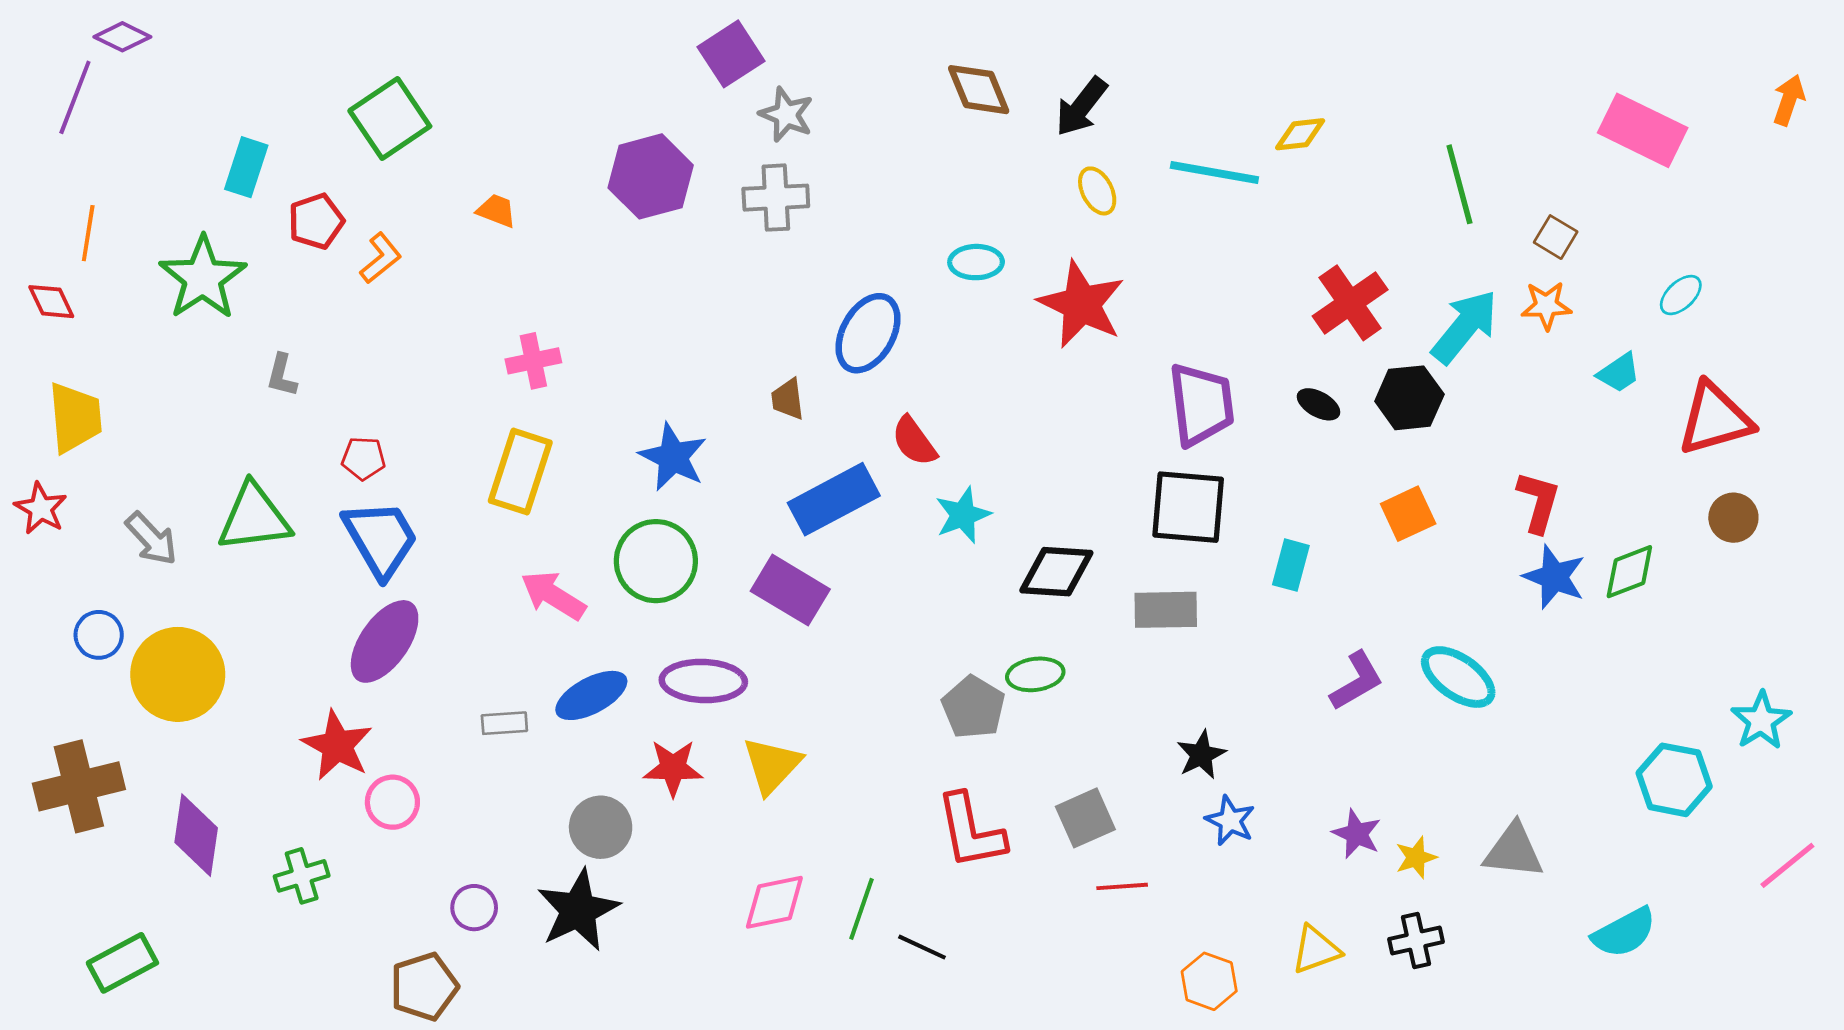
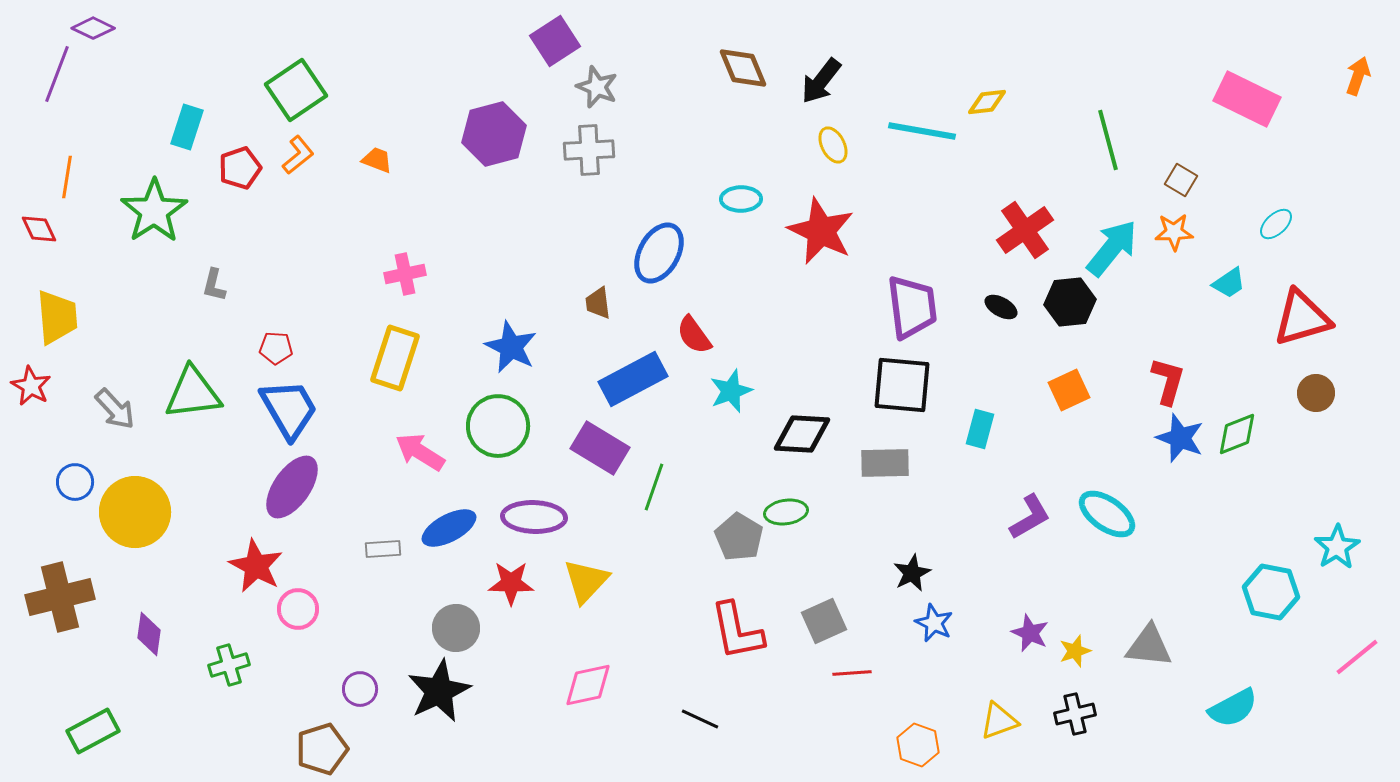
orange L-shape: (381, 258) -> (298, 155), moved
purple diamond: (196, 835) -> (149, 634), size x0.7
green line: (861, 909) -> (654, 487), moved

